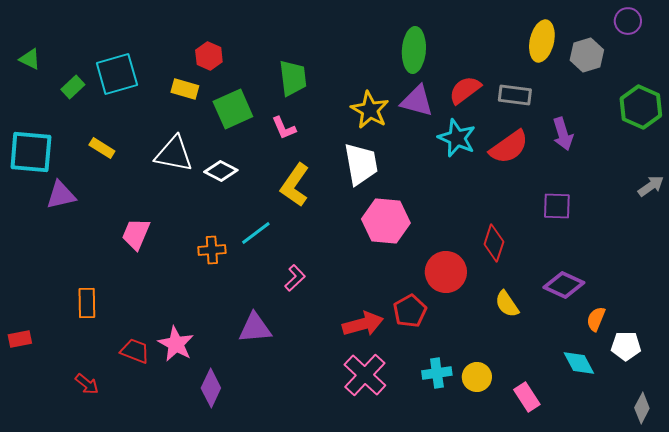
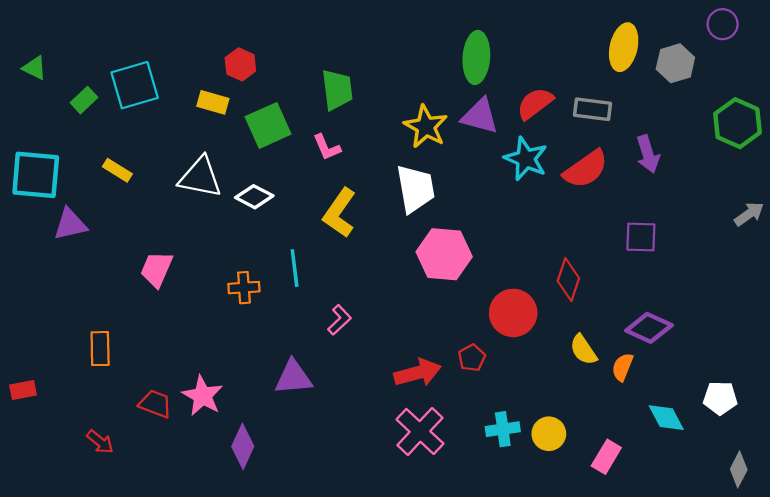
cyan line: (256, 233) -> (295, 268), turned -60
red pentagon: (410, 311) -> (472, 358), size x0.7
orange semicircle: (596, 319) -> (622, 367), moved
pink rectangle: (527, 397) -> (606, 457), turned 64

